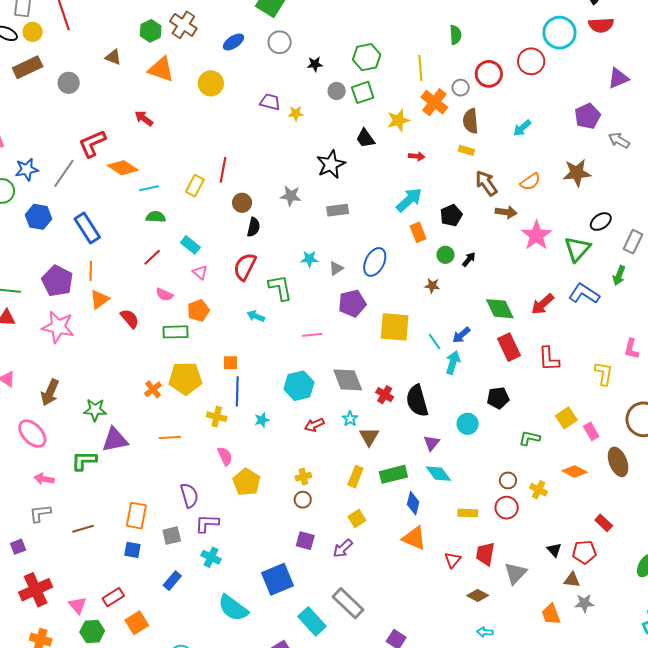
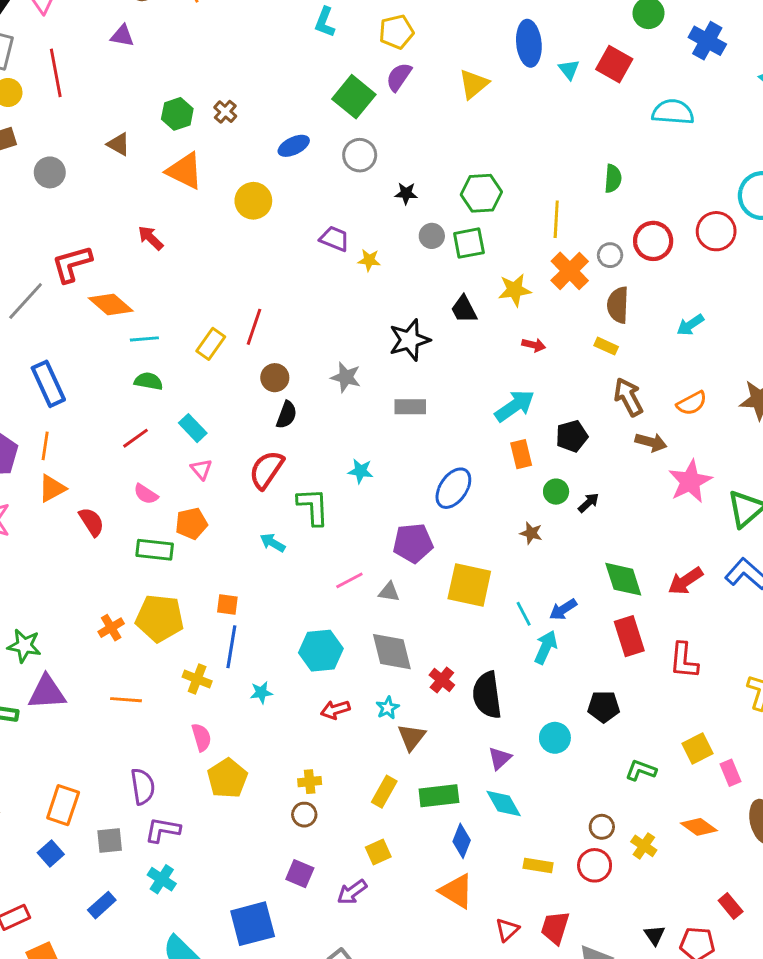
brown cross: (183, 25) -> (225, 112), size x0.6
gray triangle: (336, 268) -> (389, 592), moved, turned 35
pink line: (312, 335) -> (349, 580), turned -30
blue square: (132, 550) -> (51, 853), turned 30

